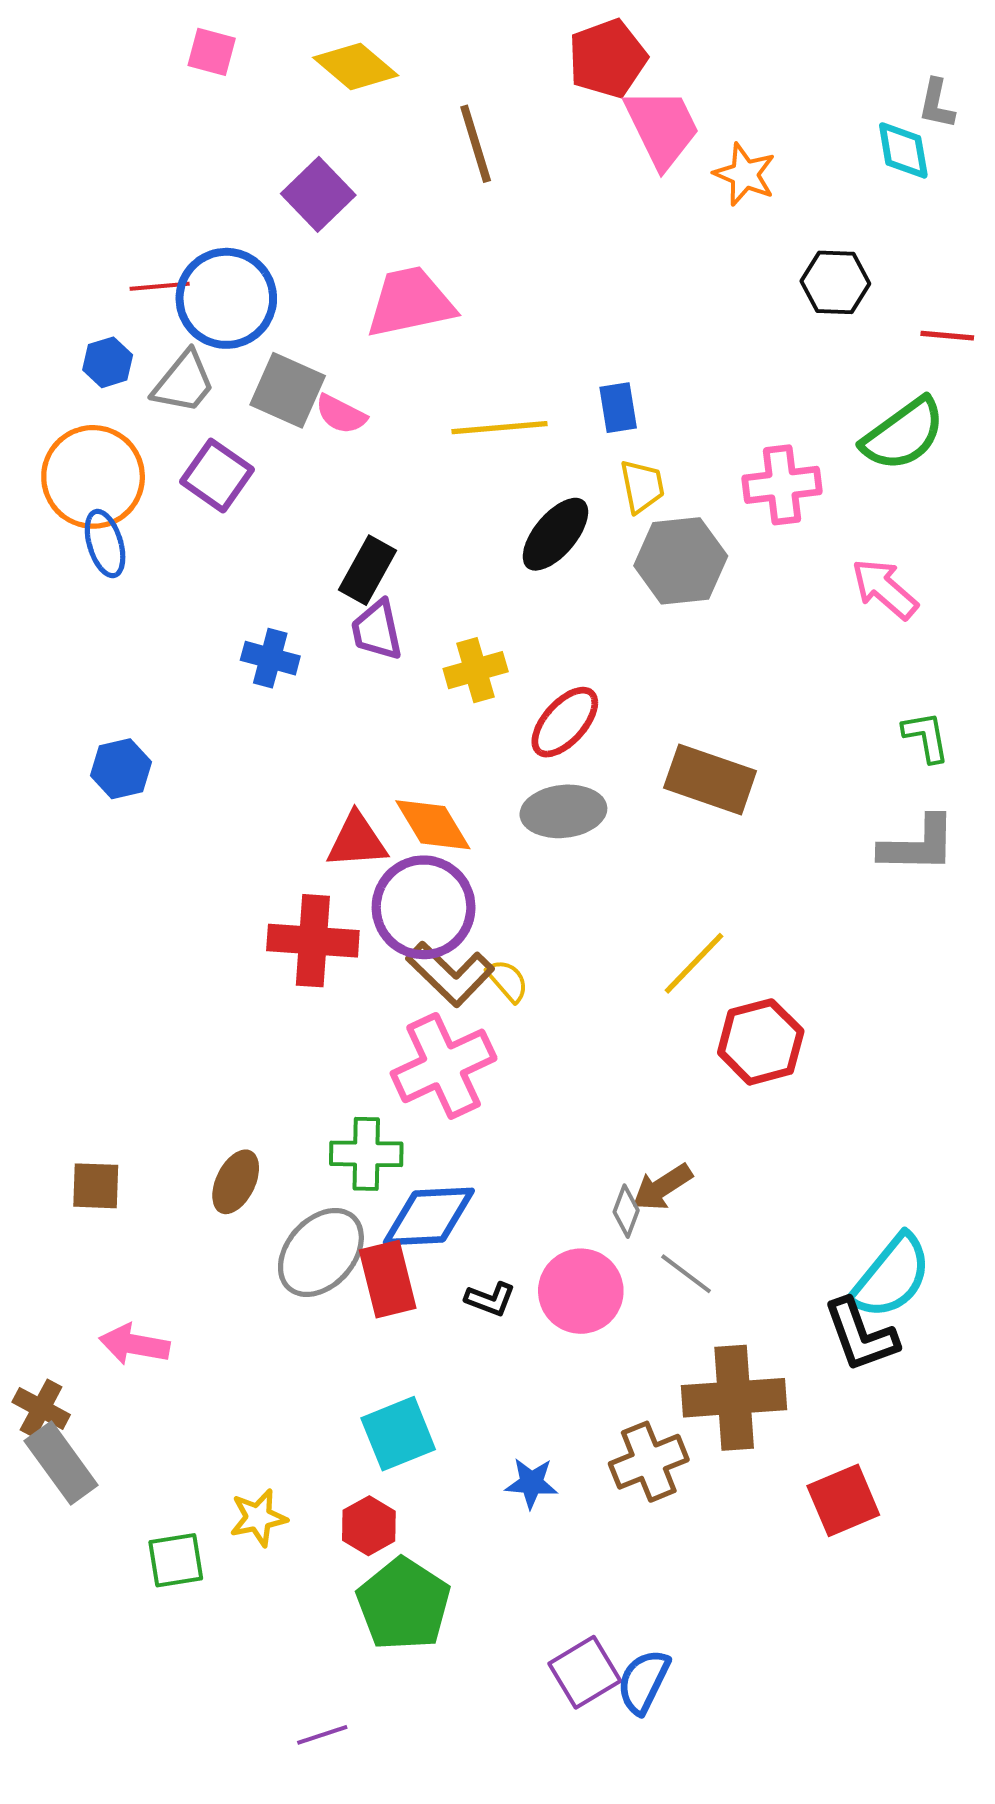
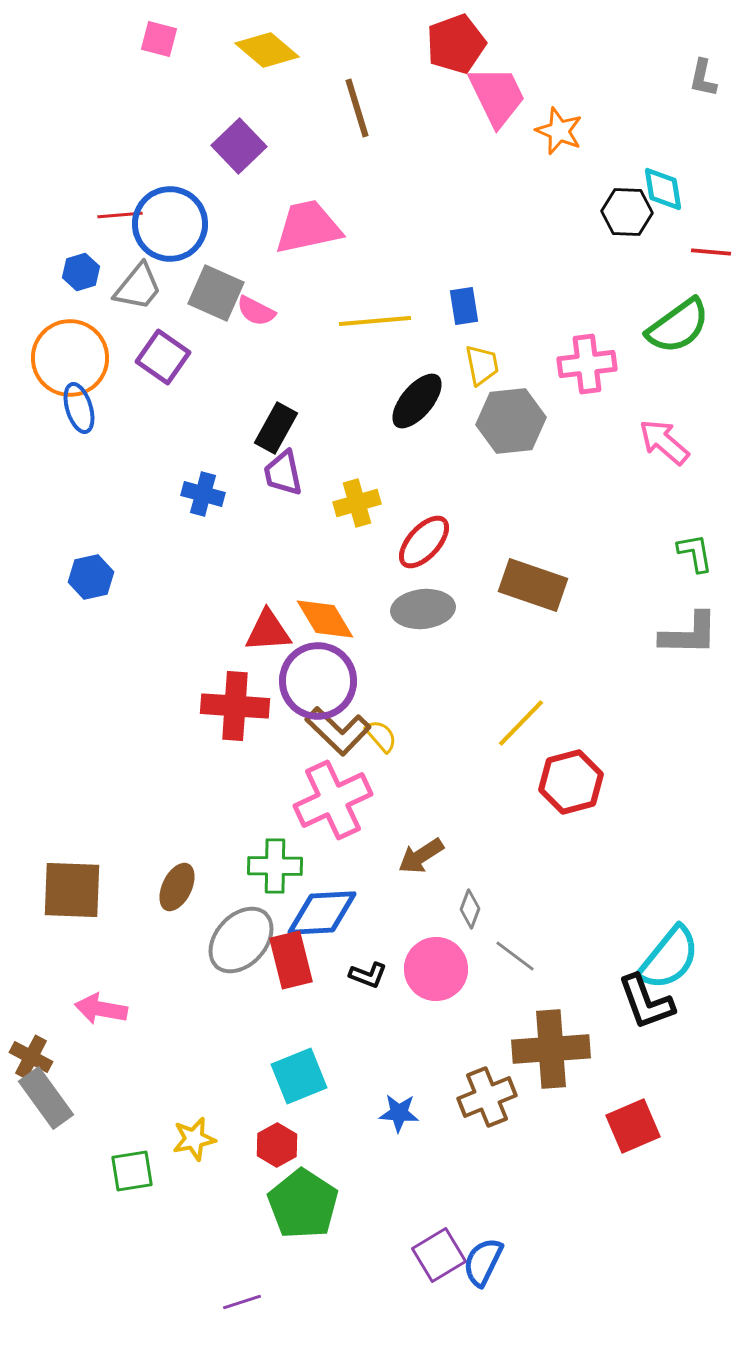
cyan diamond: (903, 150) -> (663, 189), moved
brown square: (96, 1186) -> (72, 890), size x1.6
brown arrow: (662, 1187) -> (421, 856), moved

